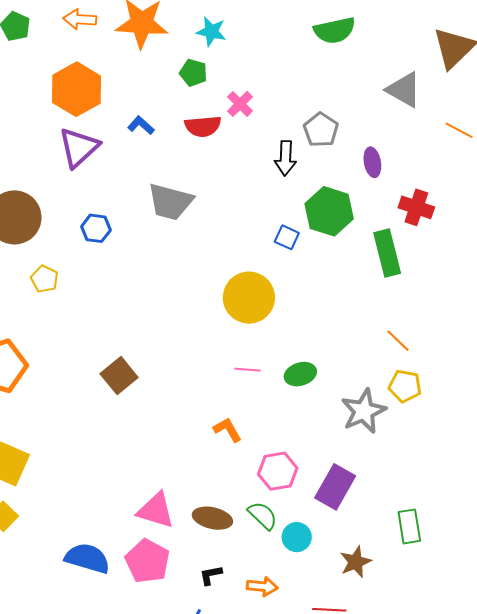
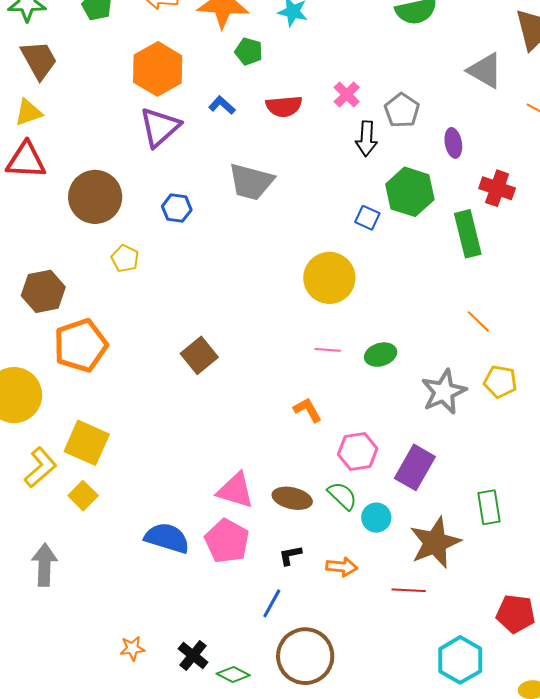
green pentagon: (193, 73) -> (249, 51), moved
pink cross: (240, 104) -> (347, 95), moved
yellow pentagon: (405, 386) -> (500, 382), moved
brown star: (356, 562) -> (435, 543), size x1.6

